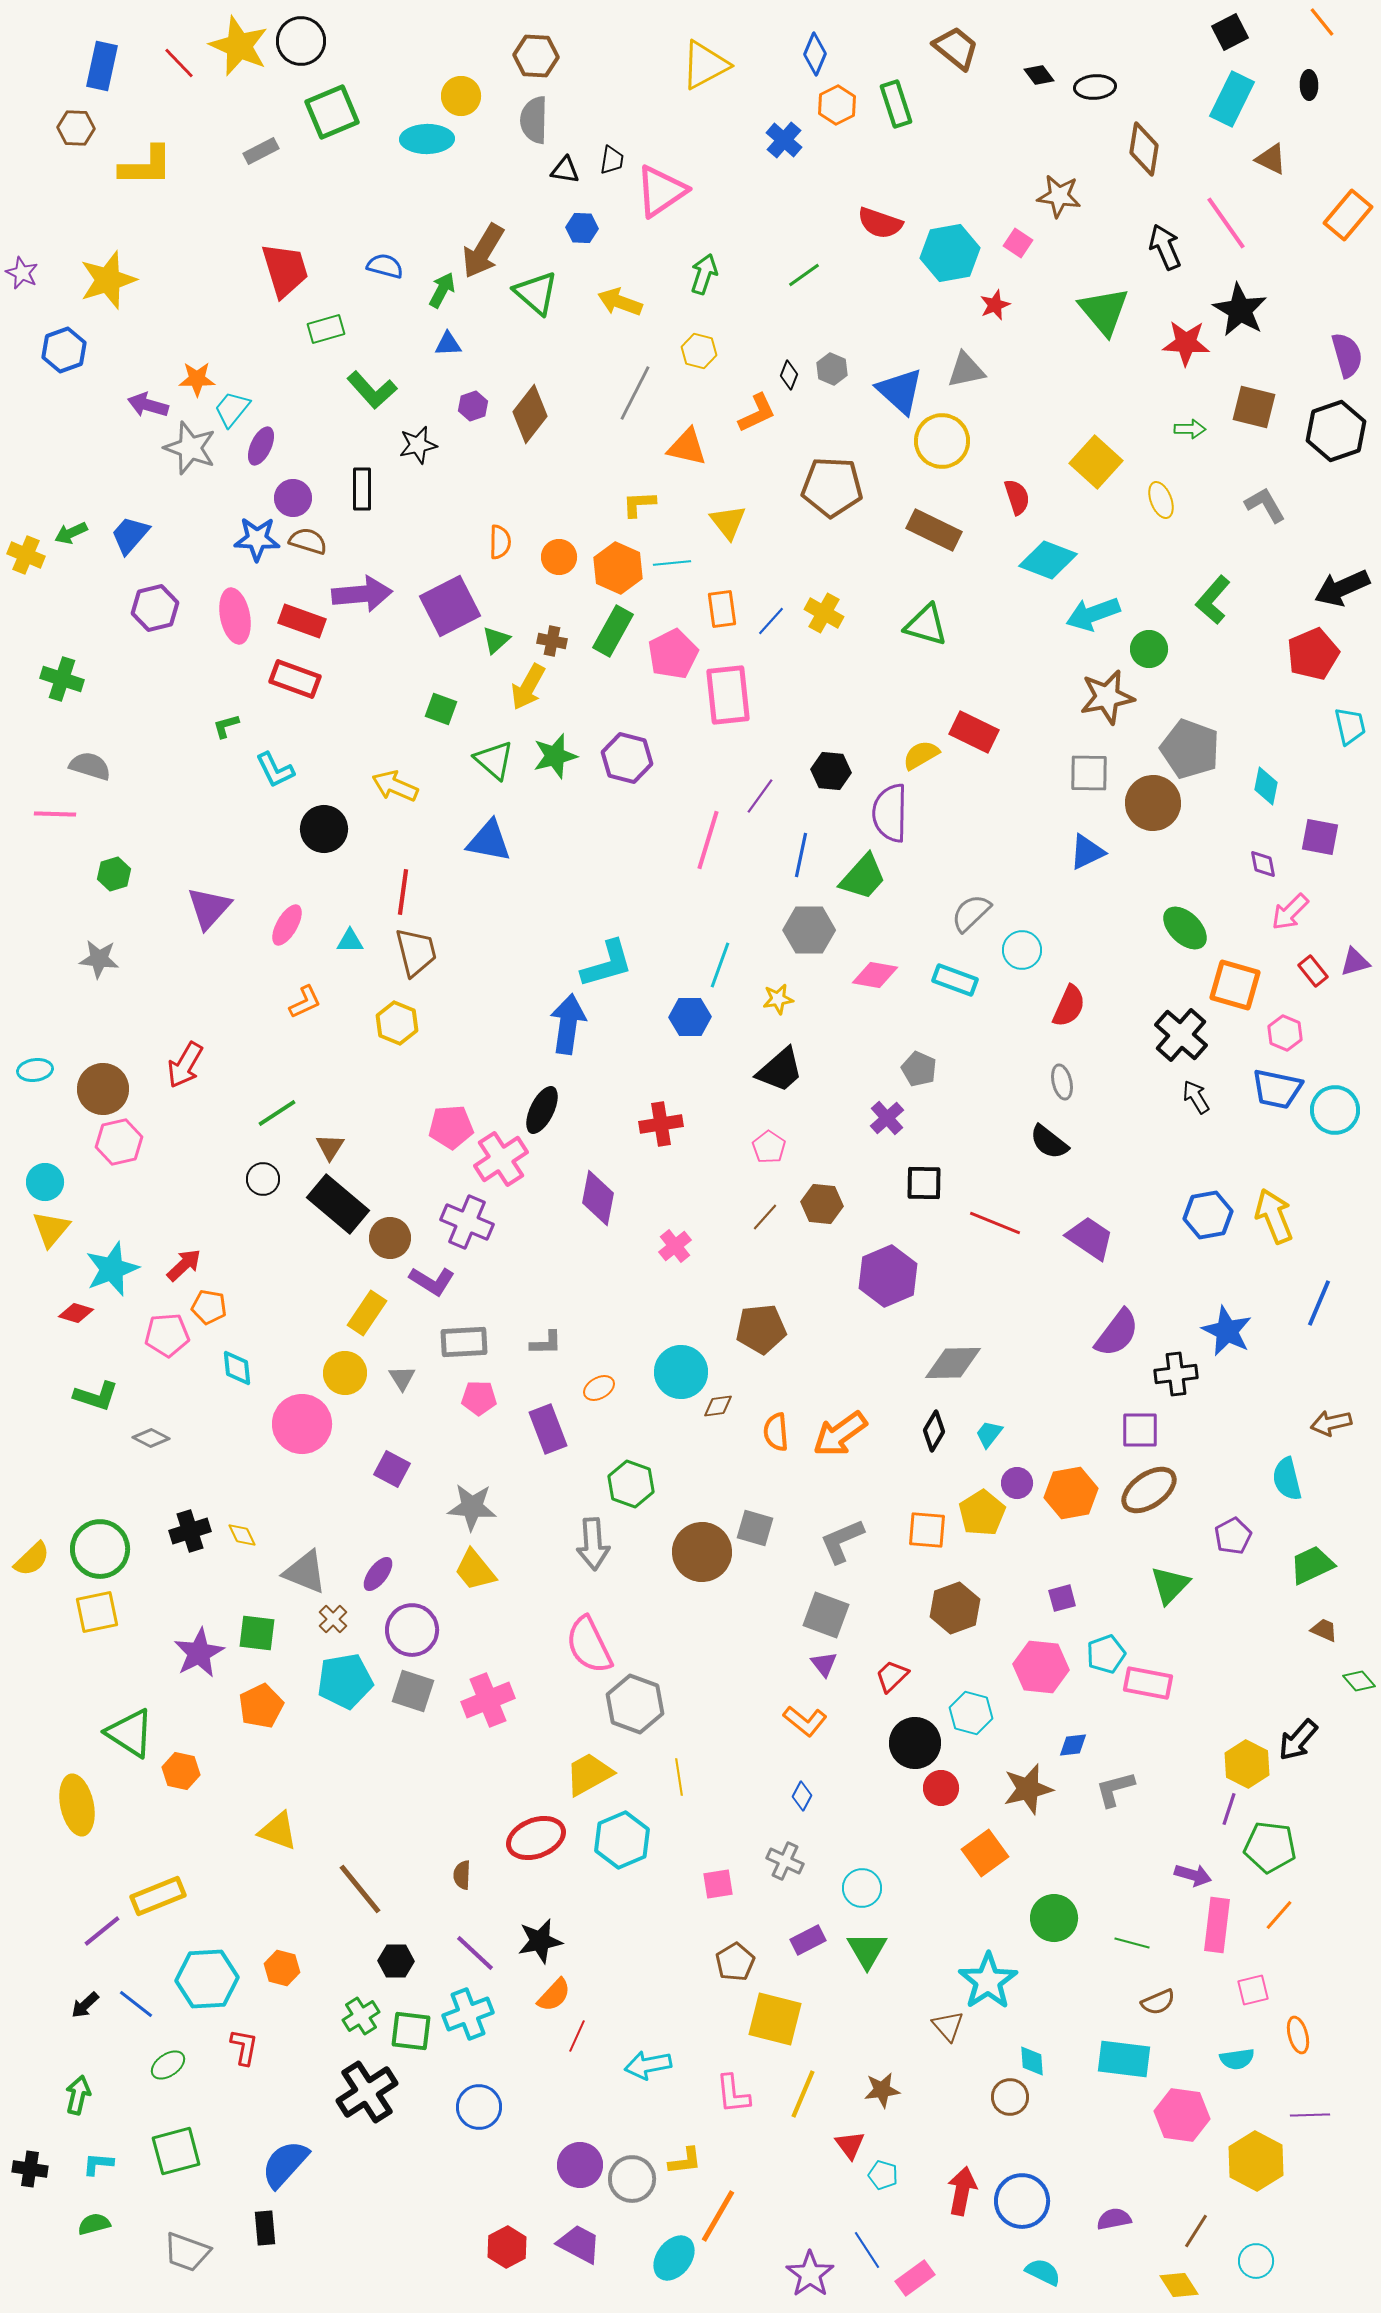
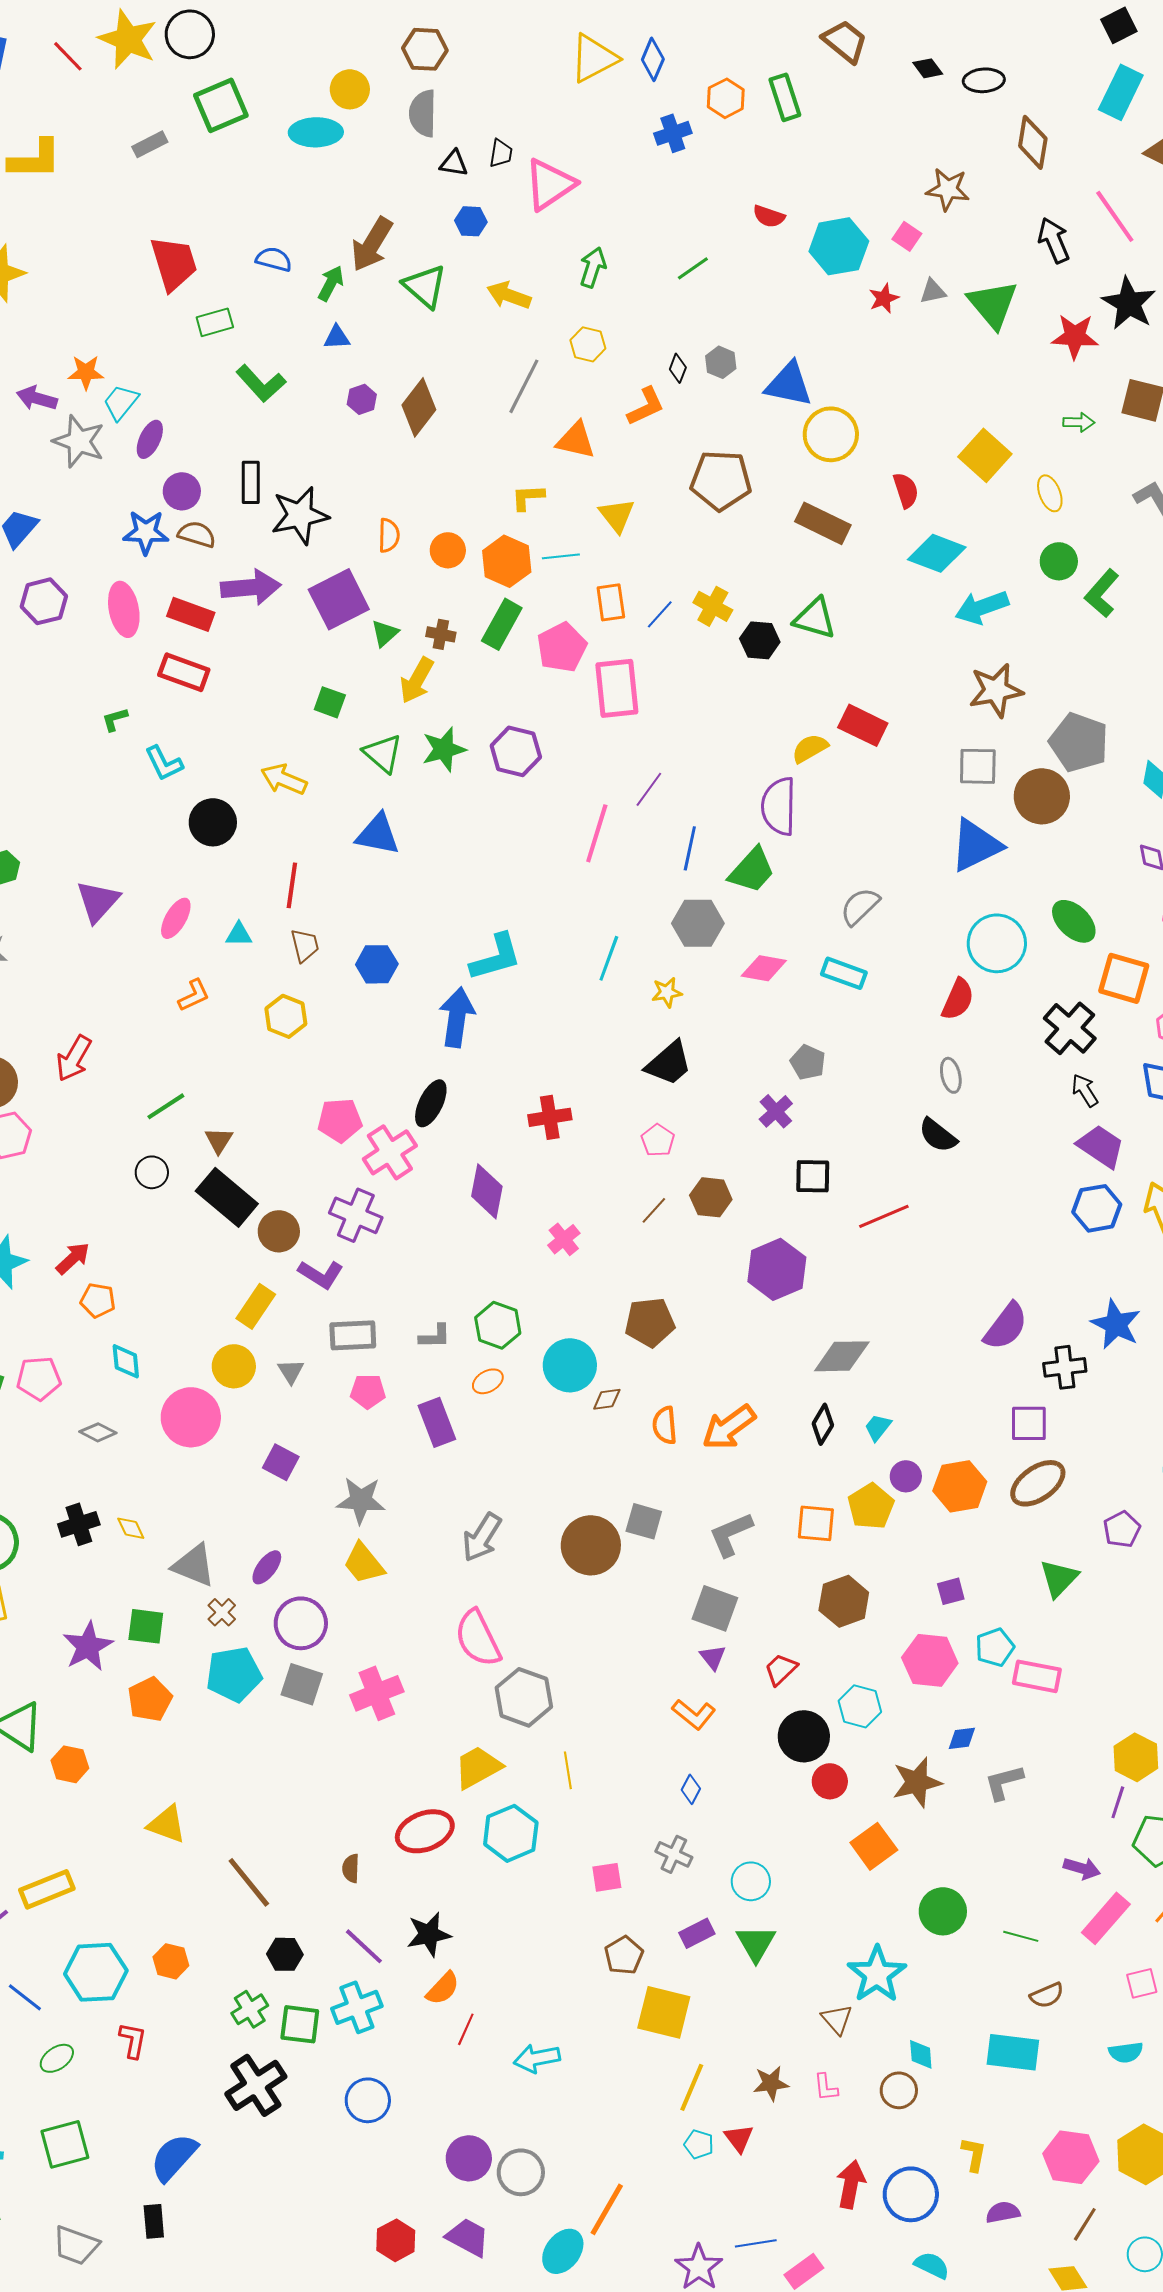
blue diamond: (815, 54) -> (653, 59), moved
blue cross: (784, 140) -> (673, 133), turned 30
red semicircle: (880, 223) -> (769, 216), size x0.7
gray triangle: (966, 370) -> (933, 291), moved, size x0.7
blue triangle: (900, 391) -> (789, 384), turned -30
black star: (418, 445) -> (300, 515), moved, size x1.5
green circle: (1149, 649) -> (1059, 561), moved
black hexagon: (831, 771) -> (760, 640), moved
blue triangle: (1087, 852) -> (976, 845), size x1.5
cyan circle: (1022, 950) -> (997, 943), moved, size x1.5
brown trapezoid: (416, 952) -> (305, 945), size x0.7
blue hexagon: (690, 1017) -> (377, 964), moved
red line: (995, 1223) -> (884, 1216), turned -45
purple trapezoid: (1090, 1238) -> (1101, 1146), moved
pink pentagon: (167, 1335) -> (39, 1378), moved
gray diamond: (151, 1438) -> (98, 1432), moved
green hexagon: (631, 1484) -> (498, 1325), moved
gray arrow: (593, 1544) -> (482, 1537), turned 36
pink rectangle: (1217, 1925) -> (1106, 1918), turned 34
pink L-shape: (733, 2094) -> (826, 2087), moved, size x0.7
pink hexagon: (1182, 2115) -> (1071, 2157), moved
yellow L-shape: (685, 2161) -> (974, 2154), moved, turned -72
cyan pentagon: (883, 2175) -> (699, 2144), moved
blue line: (867, 2250) -> (756, 2243), turned -66

